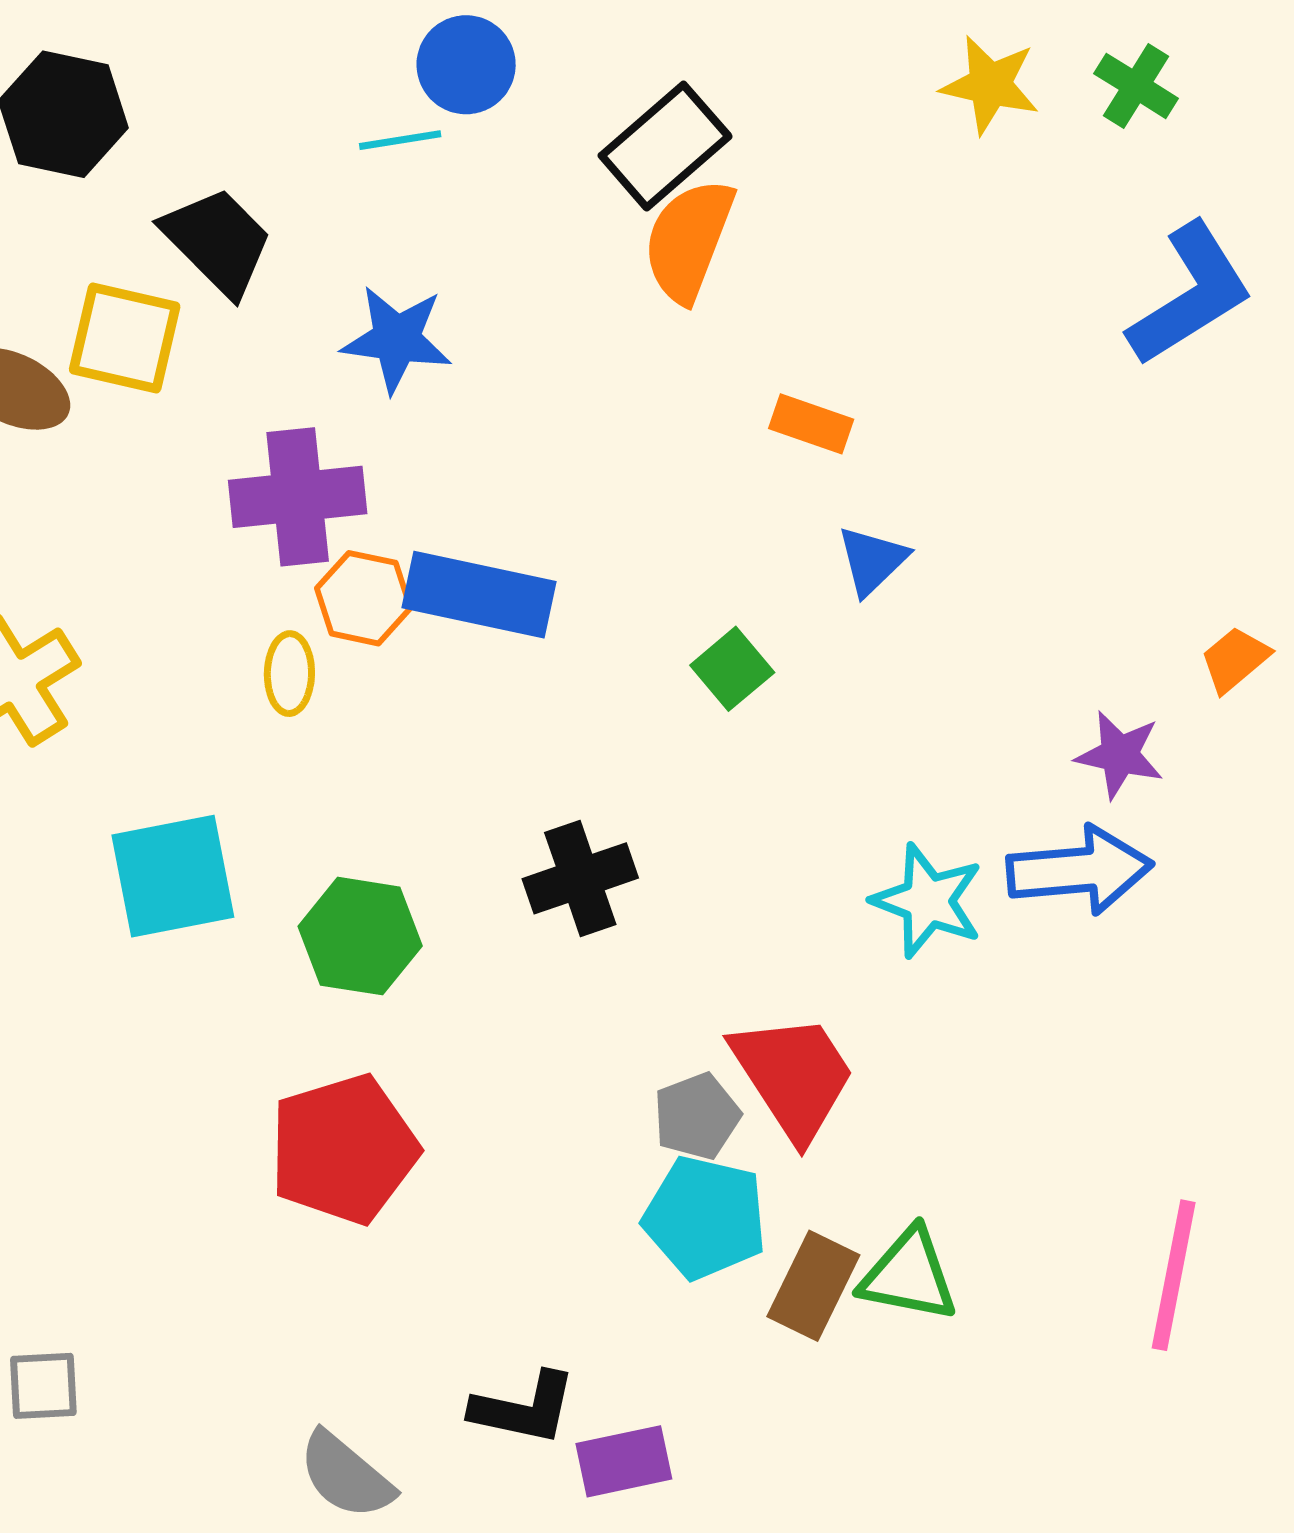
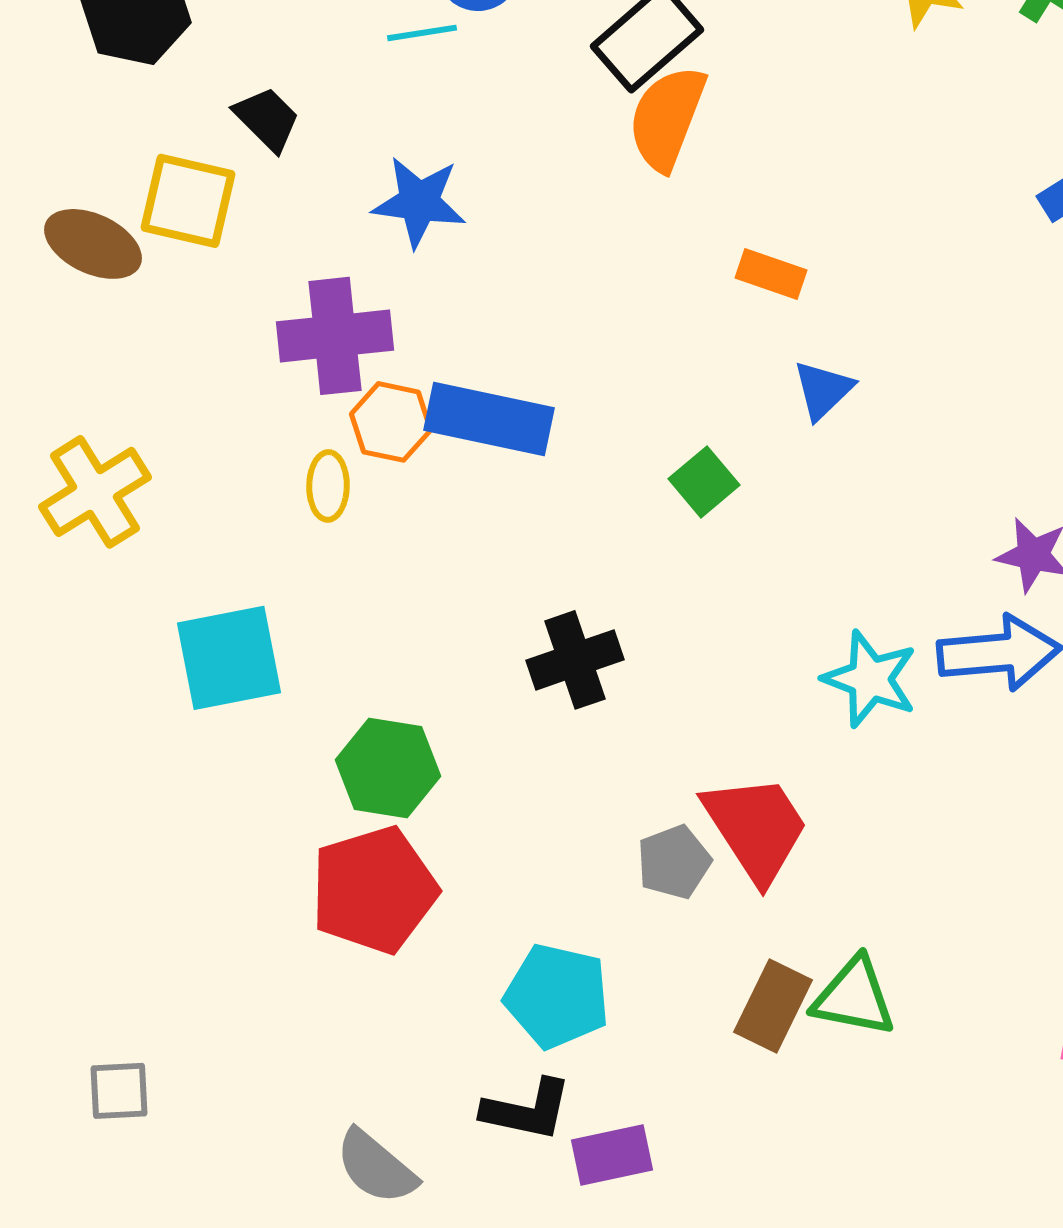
black trapezoid: (218, 241) -> (267, 119), size x0.7
green hexagon: (360, 936) -> (388, 768), moved
cyan pentagon: (705, 1218) -> (557, 996), moved

